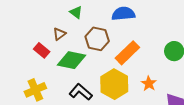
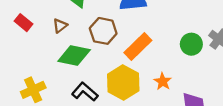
red rectangle: (42, 50) -> (24, 23), moved

